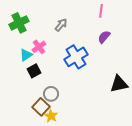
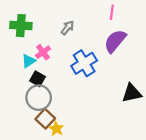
green cross: (19, 23) -> (21, 26), turned 30
purple semicircle: (104, 37) -> (115, 41), size x1.6
black square: (34, 71) -> (38, 79), turned -32
gray circle: (51, 94) -> (39, 98), moved, size x1.5

